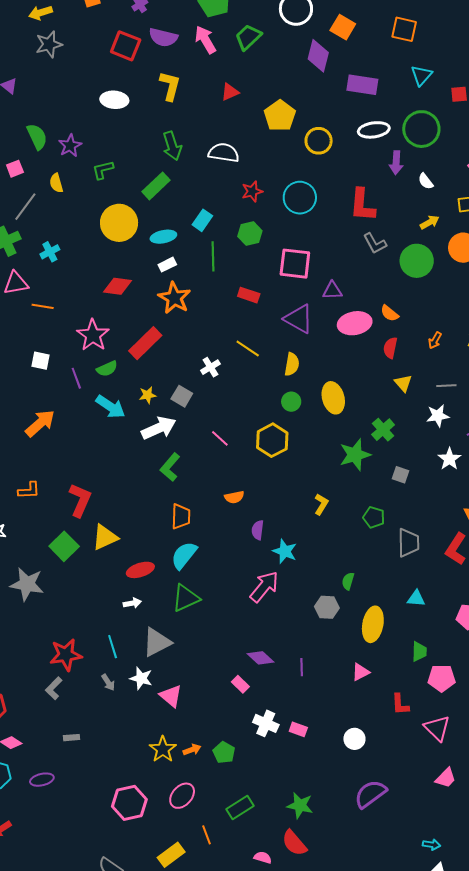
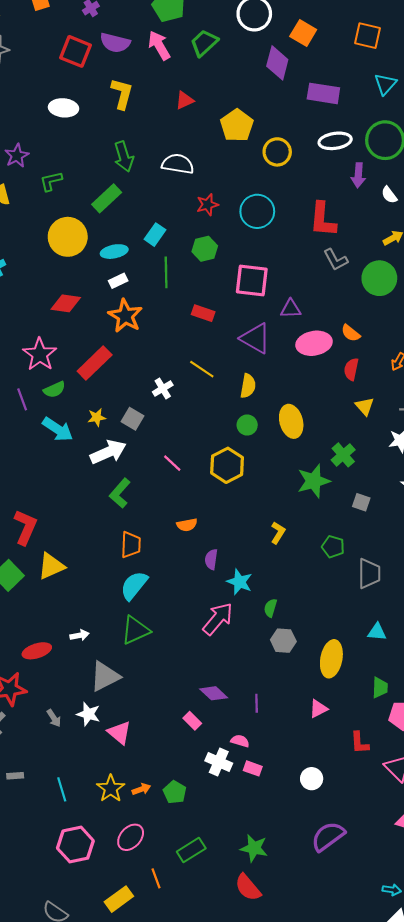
red ellipse: (140, 570) -> (37, 651), moved
green semicircle: (348, 581) -> (270, 608), moved
cyan line: (113, 647) -> (62, 789), moved
pink semicircle: (263, 857) -> (240, 741), moved

